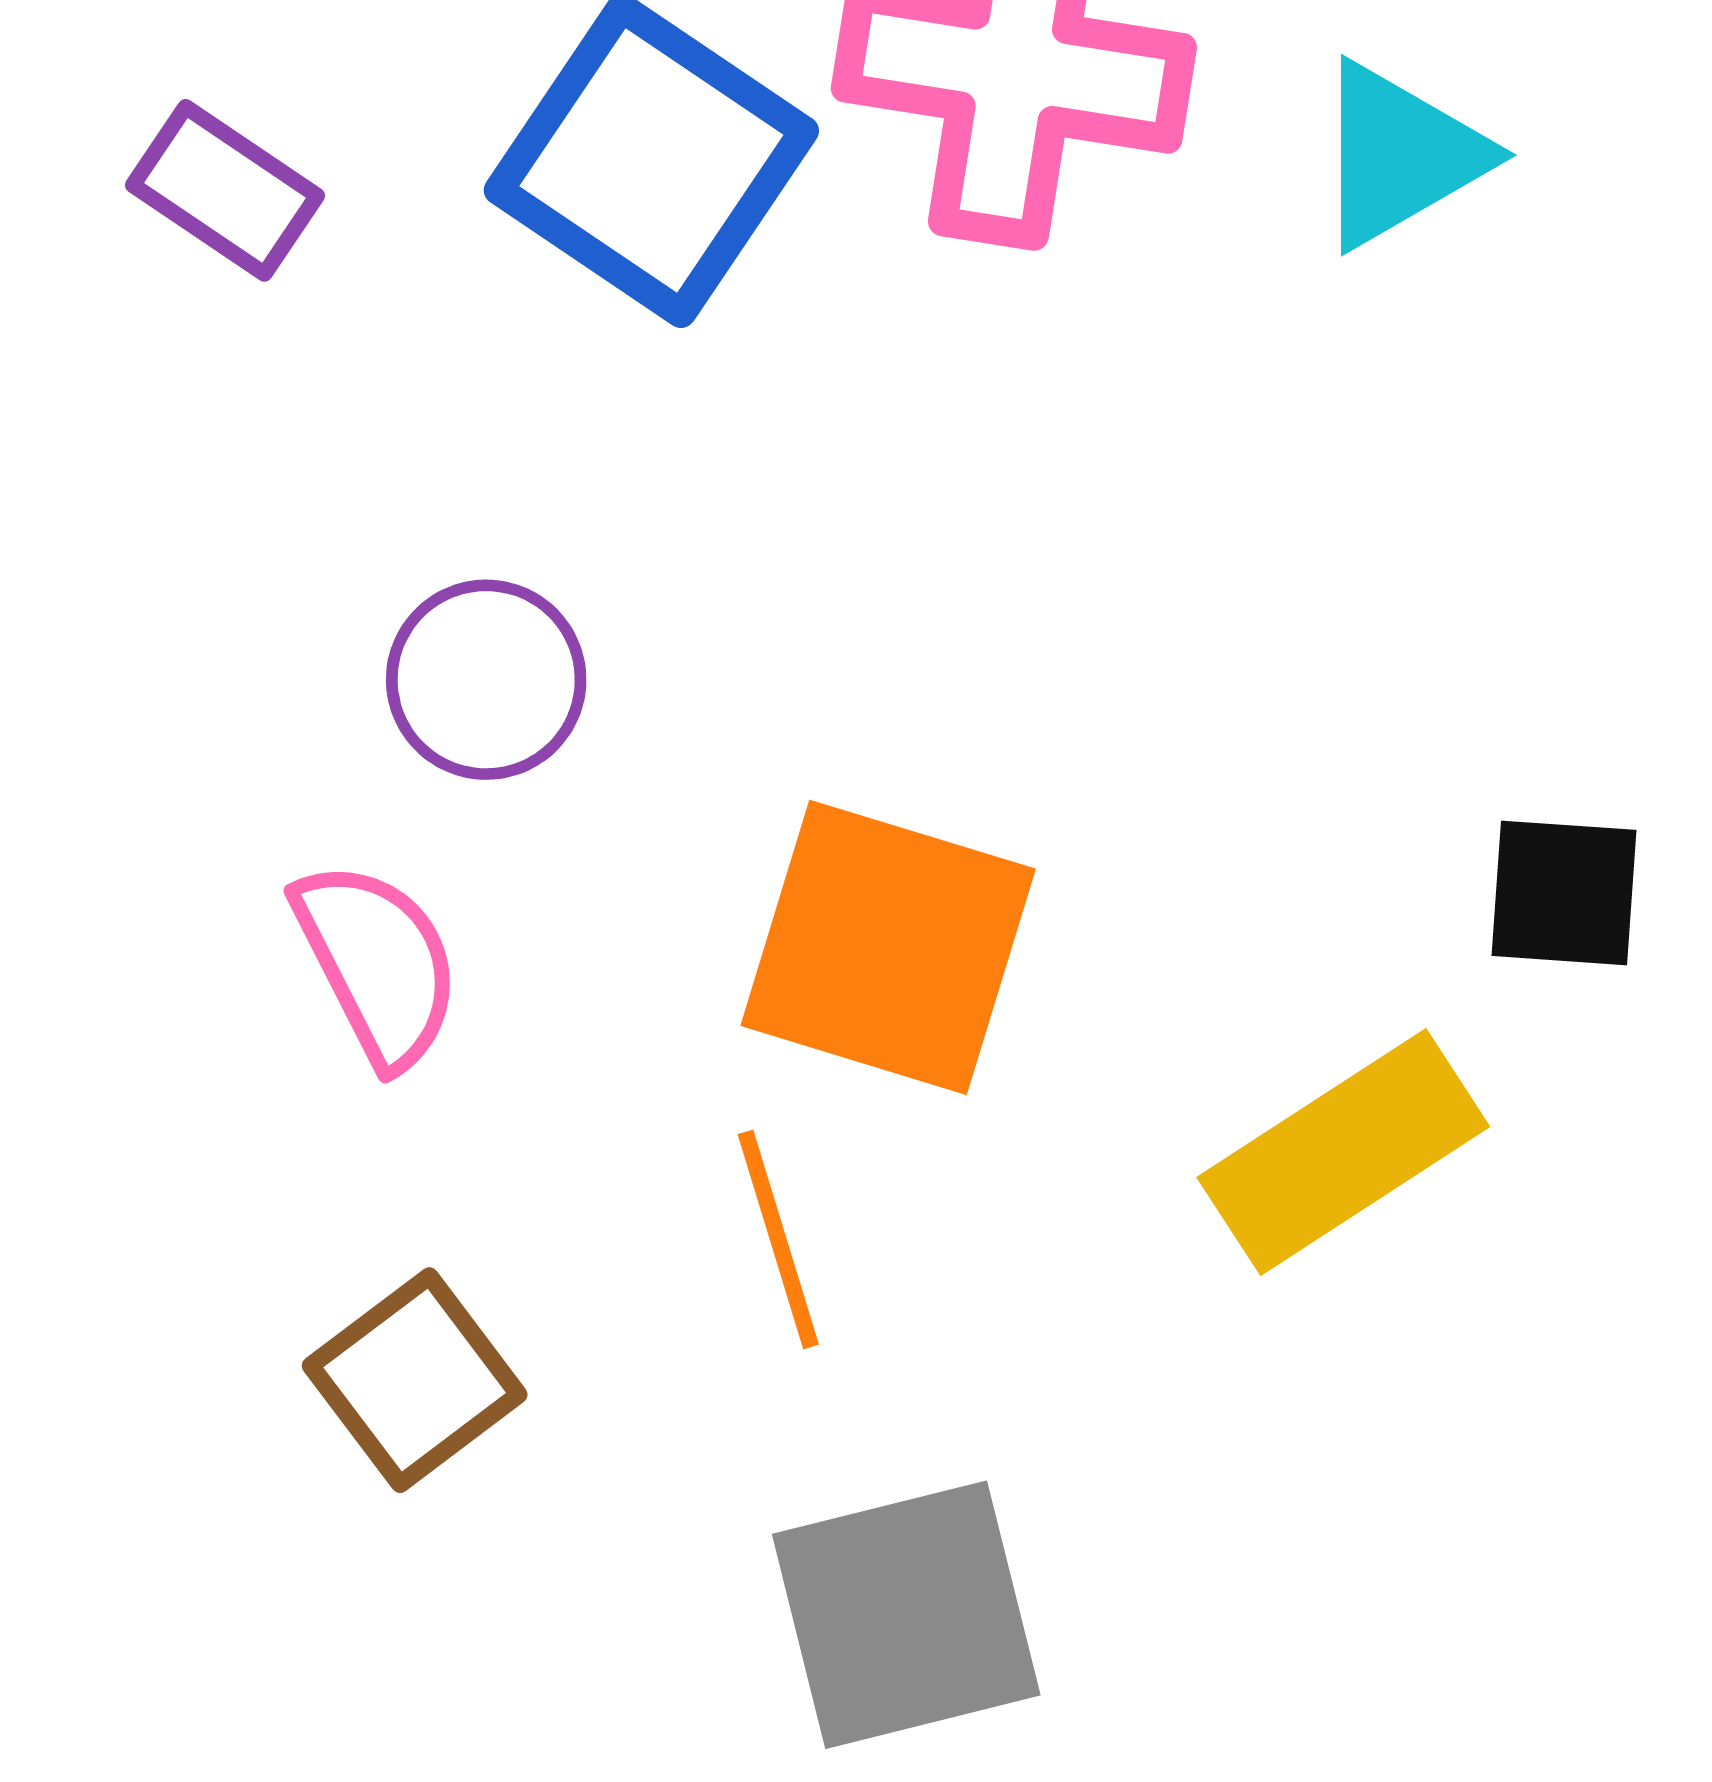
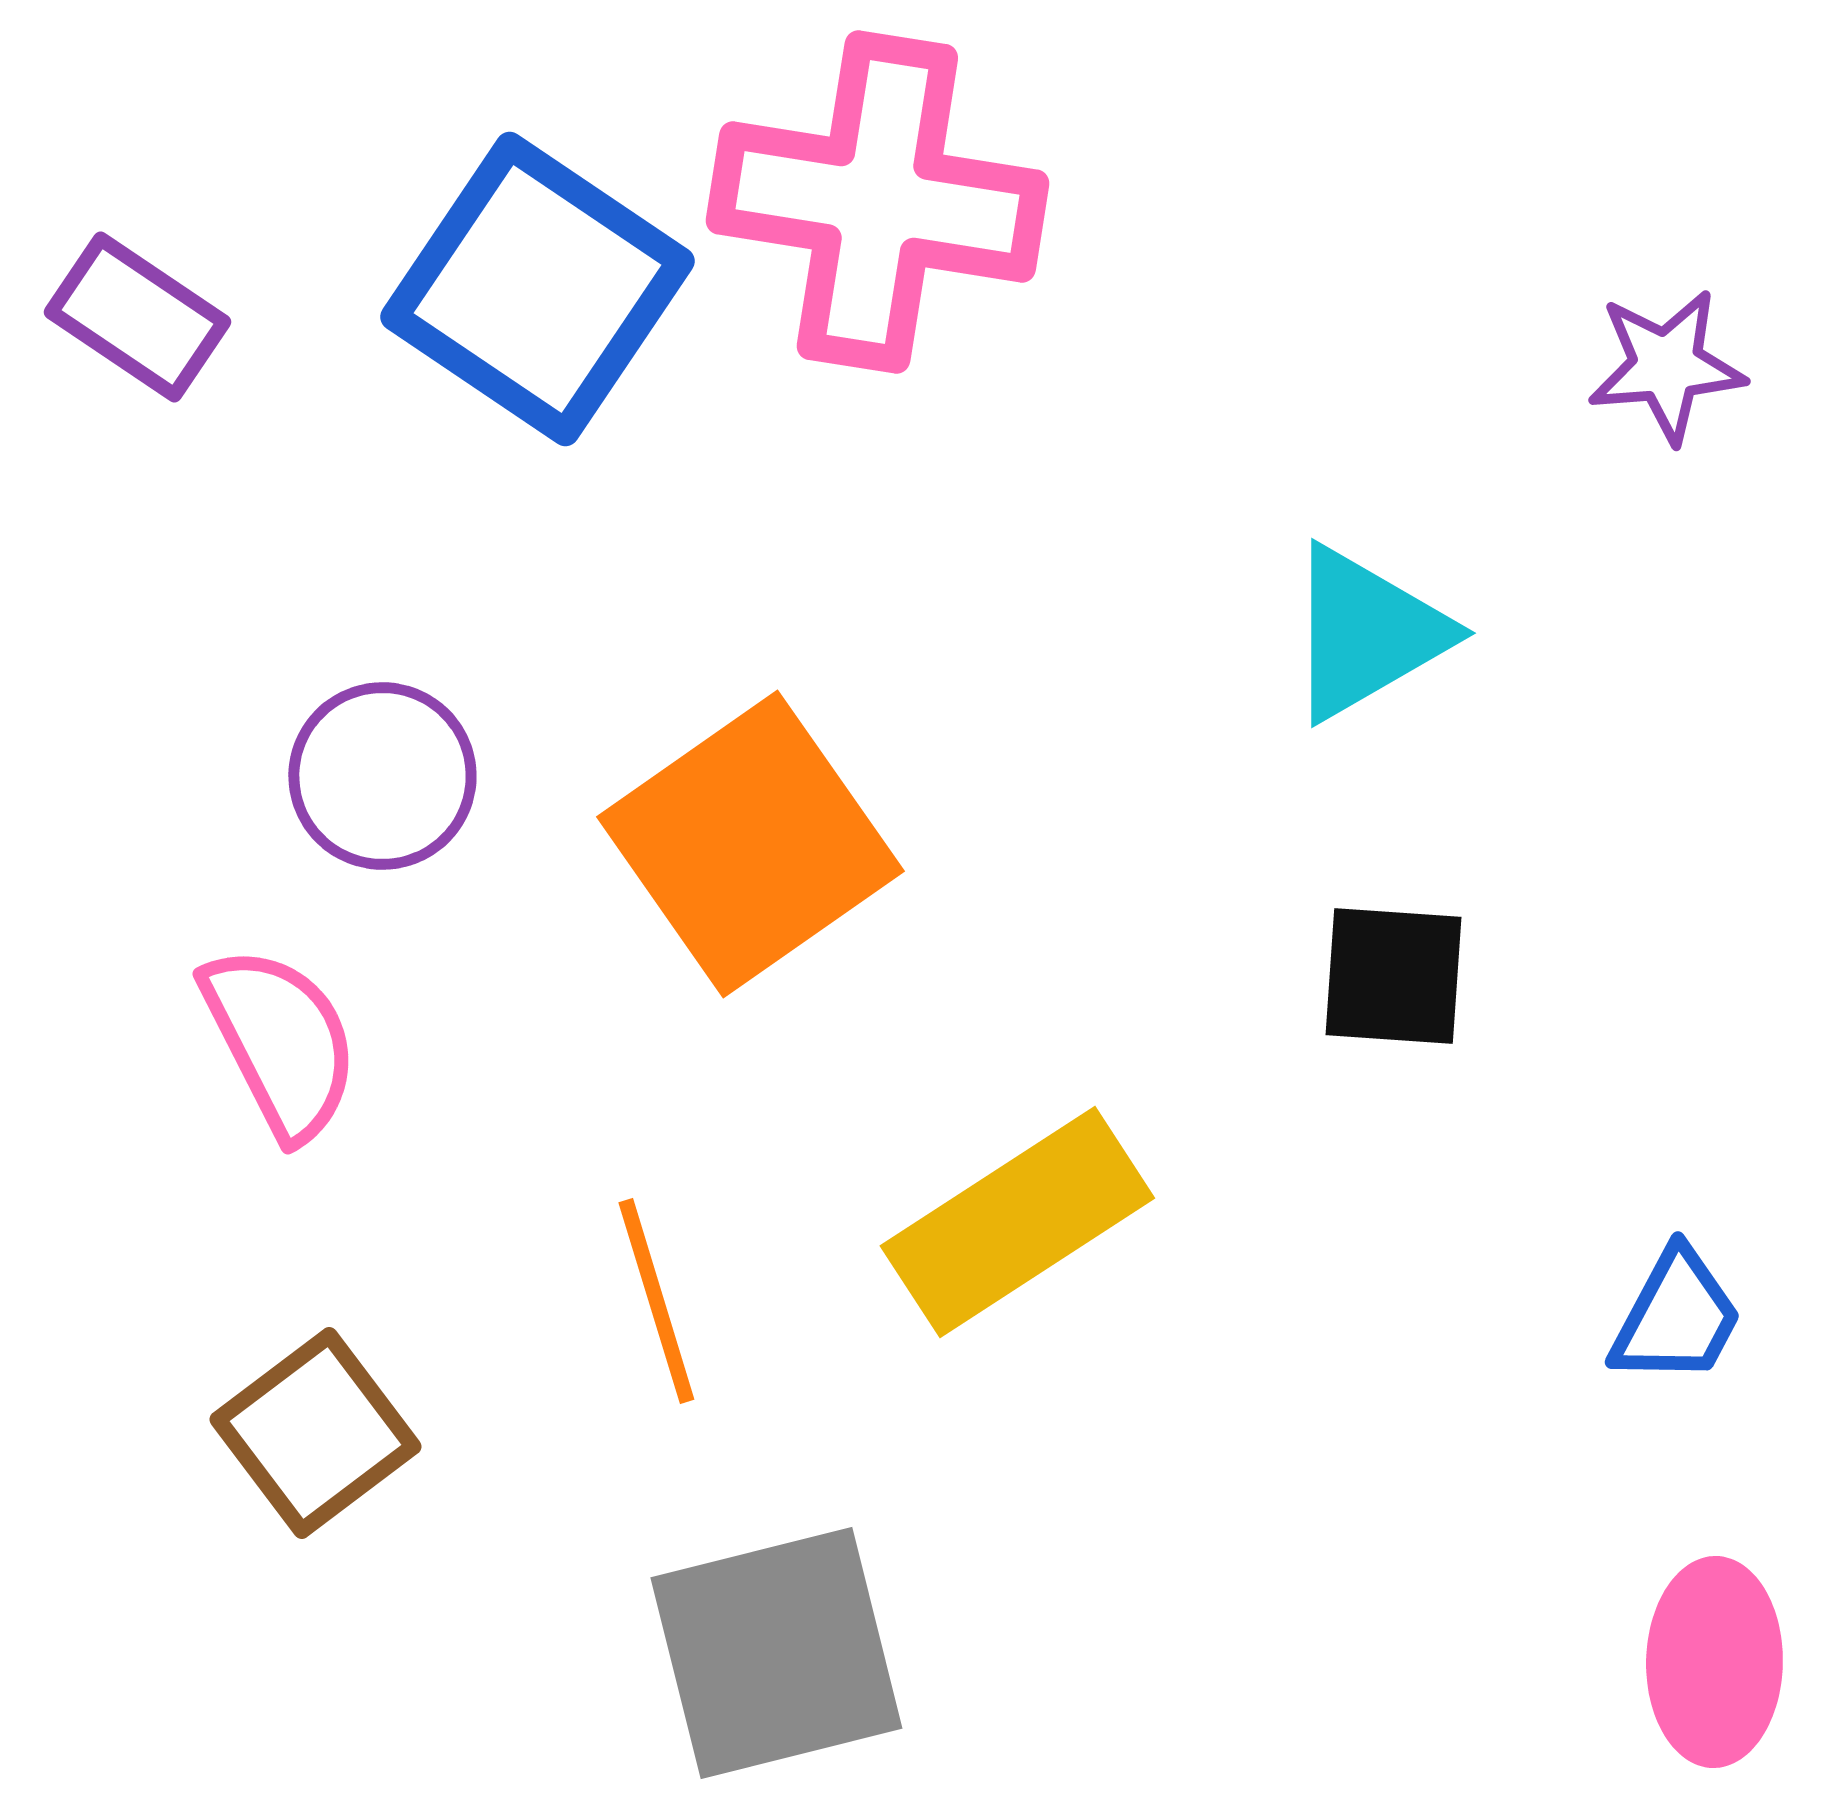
cyan triangle: (1400, 155) -> (1366, 633), moved
orange square: (888, 947) -> (750, 844), moved, turned 38
yellow rectangle: (1343, 1152) -> (1017, 1222), moved

